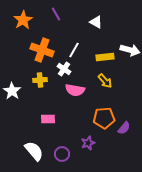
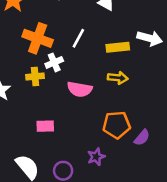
white cross: (64, 69) -> (54, 62), moved, turned 32
yellow arrow: (105, 81) -> (118, 78), turned -42

